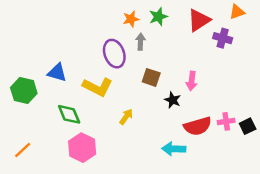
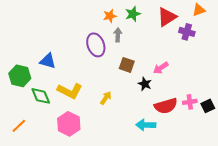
pink arrow: (192, 81) -> (161, 68), turned 49
yellow L-shape: (98, 87) -> (70, 91), moved
green diamond: (69, 114) -> (41, 96), moved

